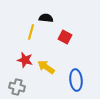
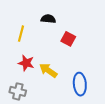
yellow line: (31, 32) -> (21, 34), moved

